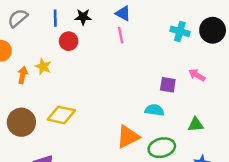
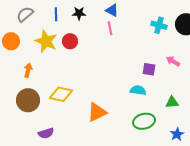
red circle: (69, 41) -> (70, 41), moved
yellow star: (43, 67) -> (46, 41), moved, size x1.6
orange arrow: (23, 75) -> (28, 70), moved
orange triangle: (128, 137) -> (97, 112), moved

